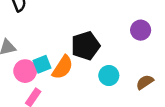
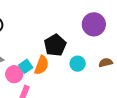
purple circle: (141, 30) -> (94, 24), size x1.5
brown semicircle: (145, 82) -> (106, 63), turned 32

